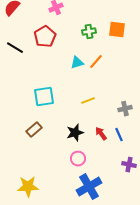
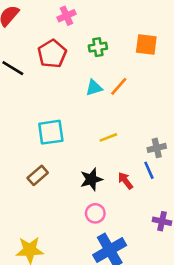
green cross: (89, 32) -> (98, 47), moved
blue line: (119, 135) -> (149, 170), moved

